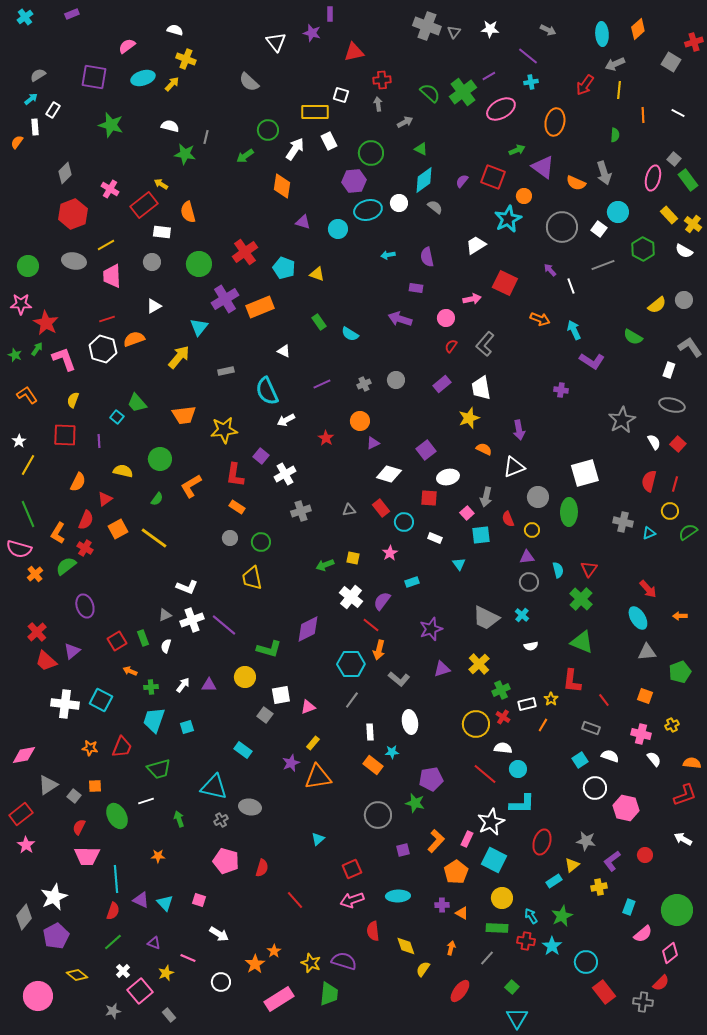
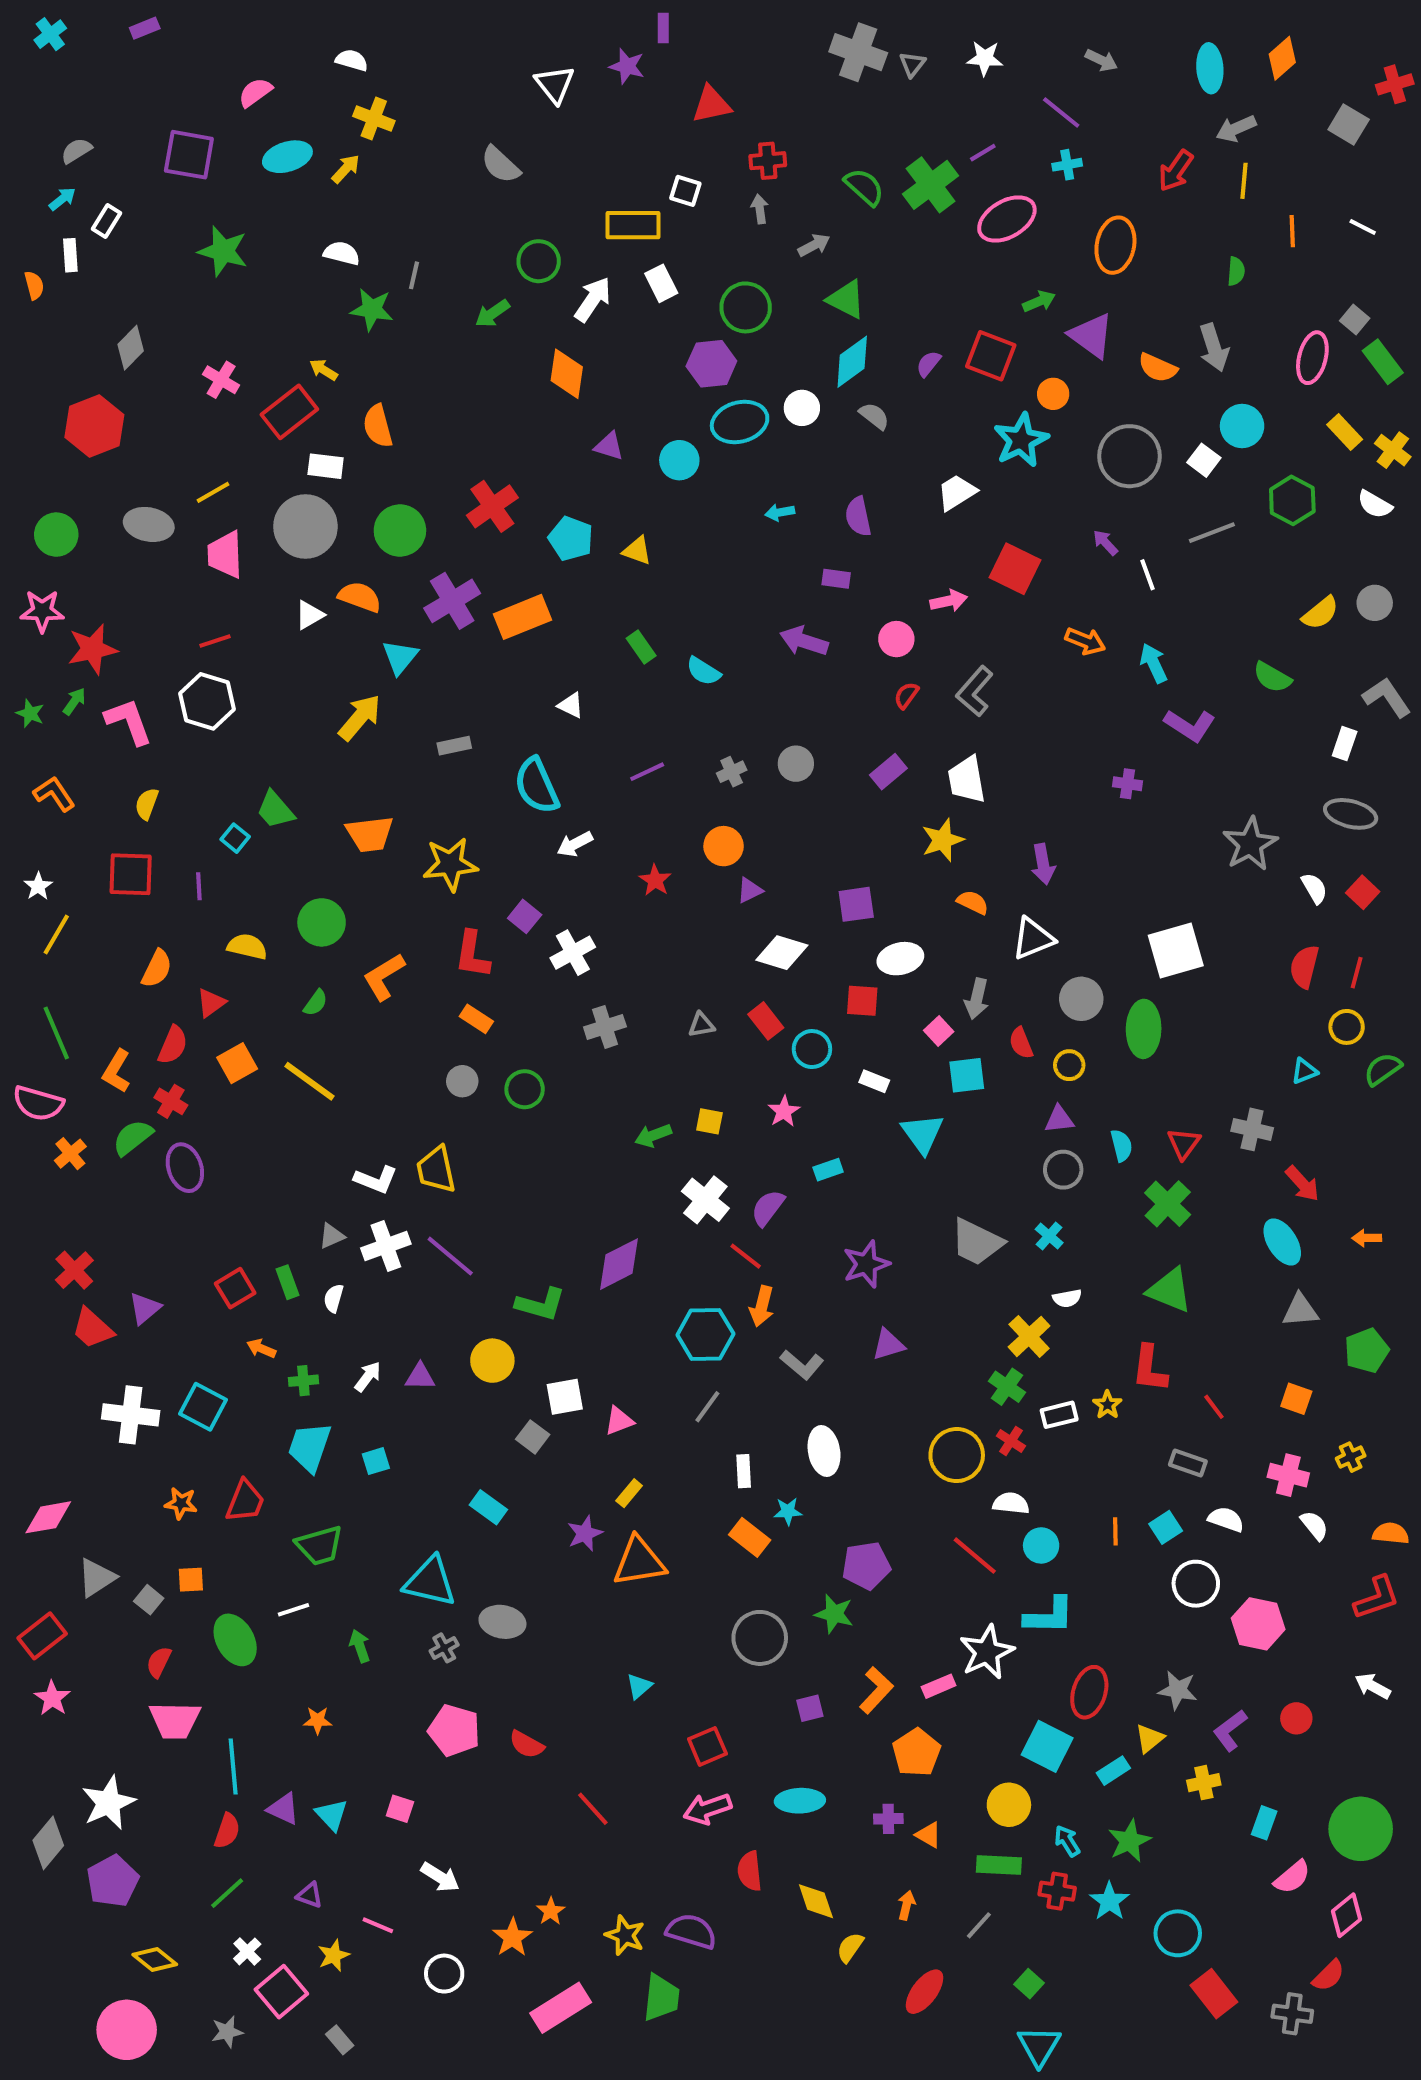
orange semicircle: (17, 142) -> (34, 285), turned 128
green triangle: (421, 149) -> (846, 299), size x1.5
red hexagon: (73, 214) -> (94, 426), moved
gray circle: (152, 262) -> (305, 526), size x1.8
red star: (46, 323) -> (92, 649), turned 30
orange semicircle: (134, 339) -> (360, 597), moved, turned 40
purple square: (426, 450) -> (856, 904), turned 30
gray cross: (623, 522) -> (1252, 1129), moved
cyan triangle: (459, 564) -> (922, 1133), size x1.6
yellow trapezoid: (252, 578) -> (436, 1170), moved
purple ellipse: (85, 606) -> (185, 1168), moved
yellow cross: (479, 664) -> (1029, 1336), moved
green cross: (501, 690) -> (1007, 1387), turned -30
orange line: (543, 725) -> (1115, 1531), moved, turned -32
pink rectangle: (467, 839) -> (939, 1686), turned 42
cyan square: (494, 860) -> (1047, 1746), moved
red semicircle: (262, 868) -> (527, 1744), turned 102
pink circle: (38, 996) -> (127, 2030), moved

